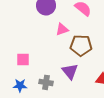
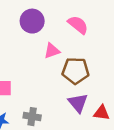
purple triangle: (70, 71) -> (78, 103), moved

